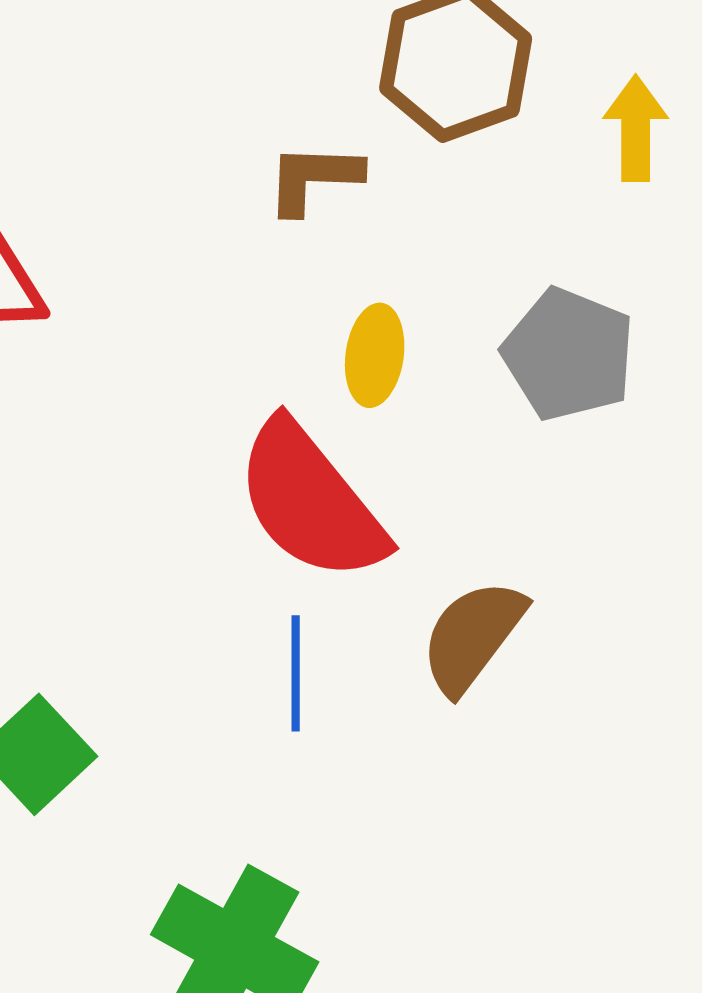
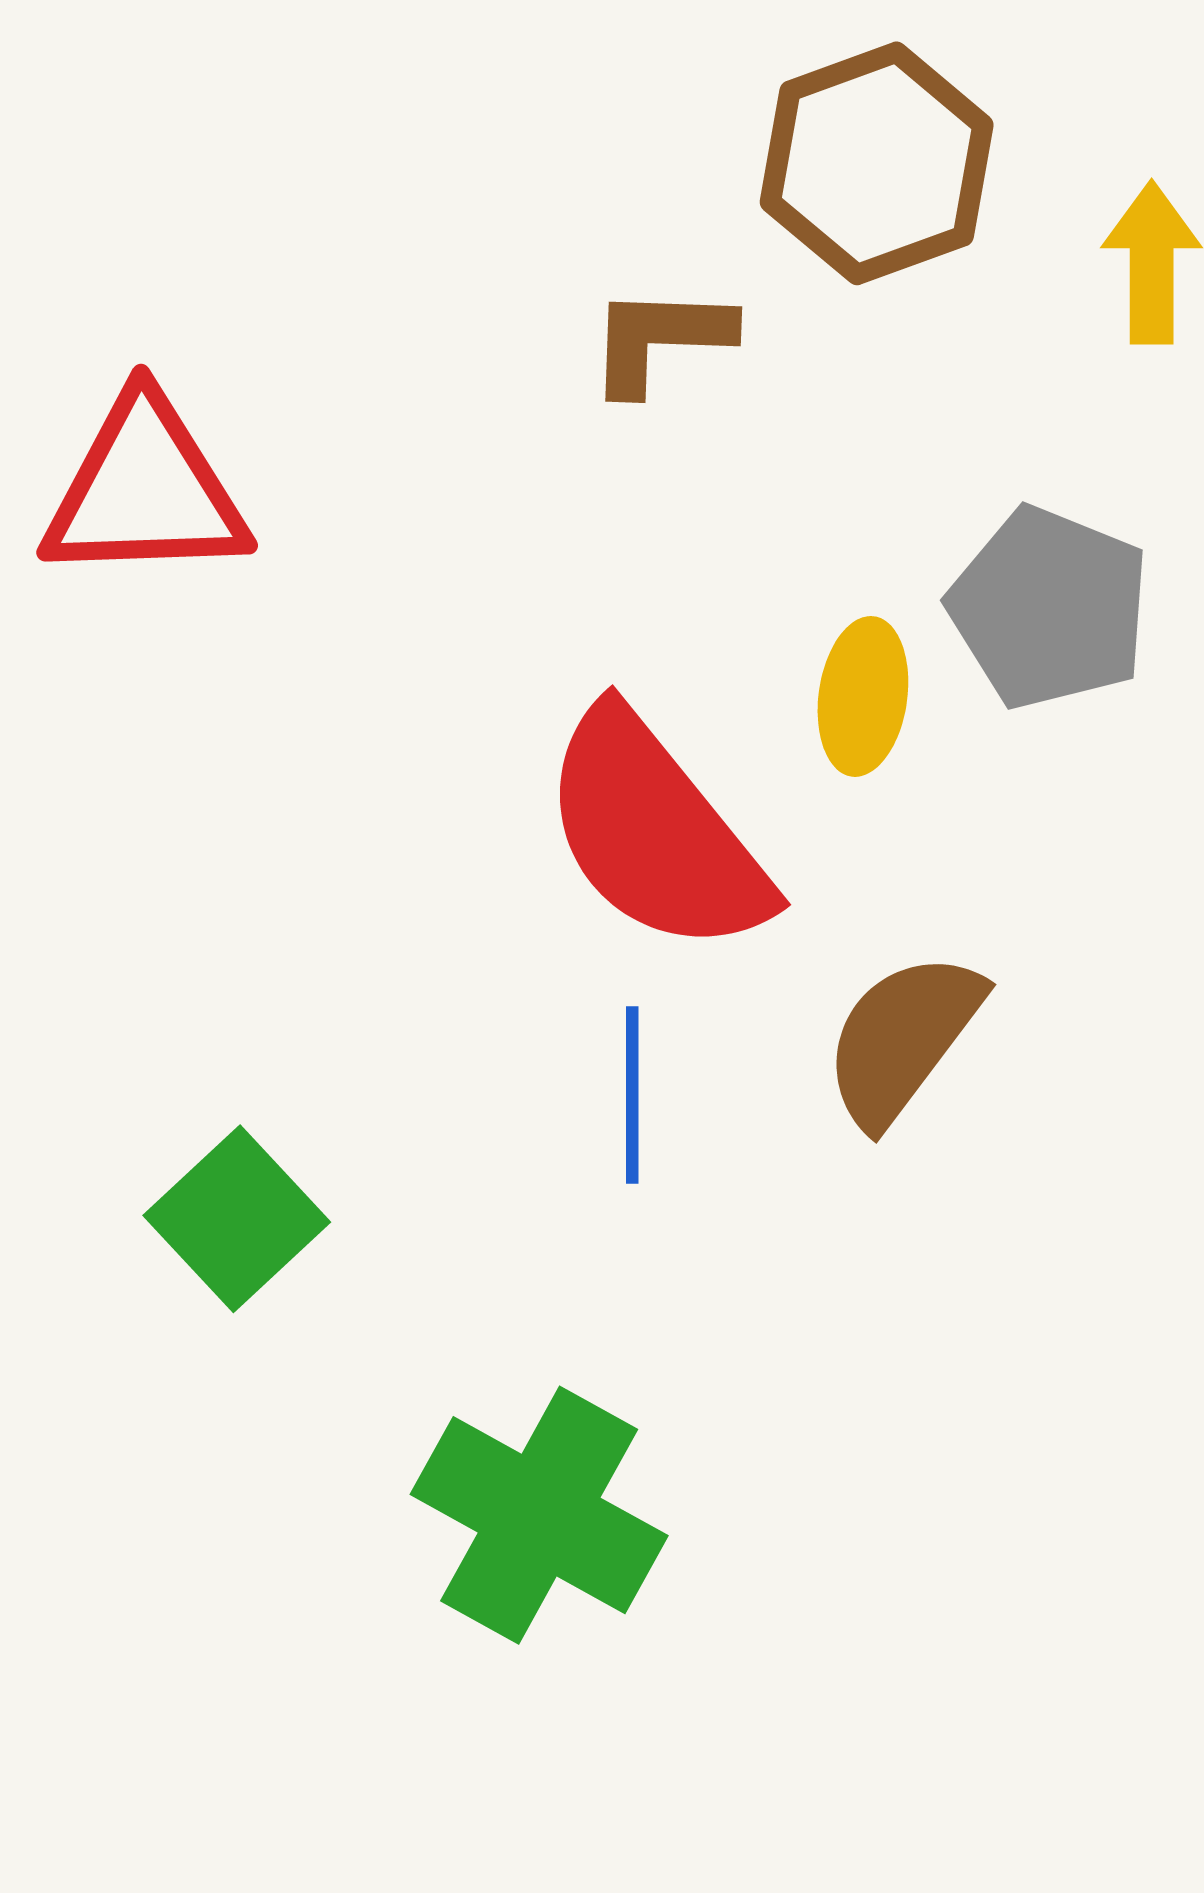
yellow ellipse: (375, 355) -> (863, 696), moved

